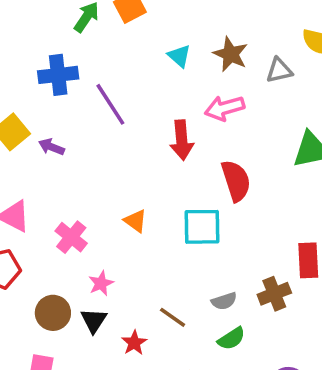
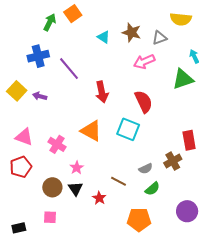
pink arrow: (225, 108) -> (144, 62), moved
red arrow: (182, 140) -> (102, 92), moved
orange triangle: (135, 221) -> (91, 131), size x1.6
cyan square: (202, 227) -> (128, 129), turned 30

